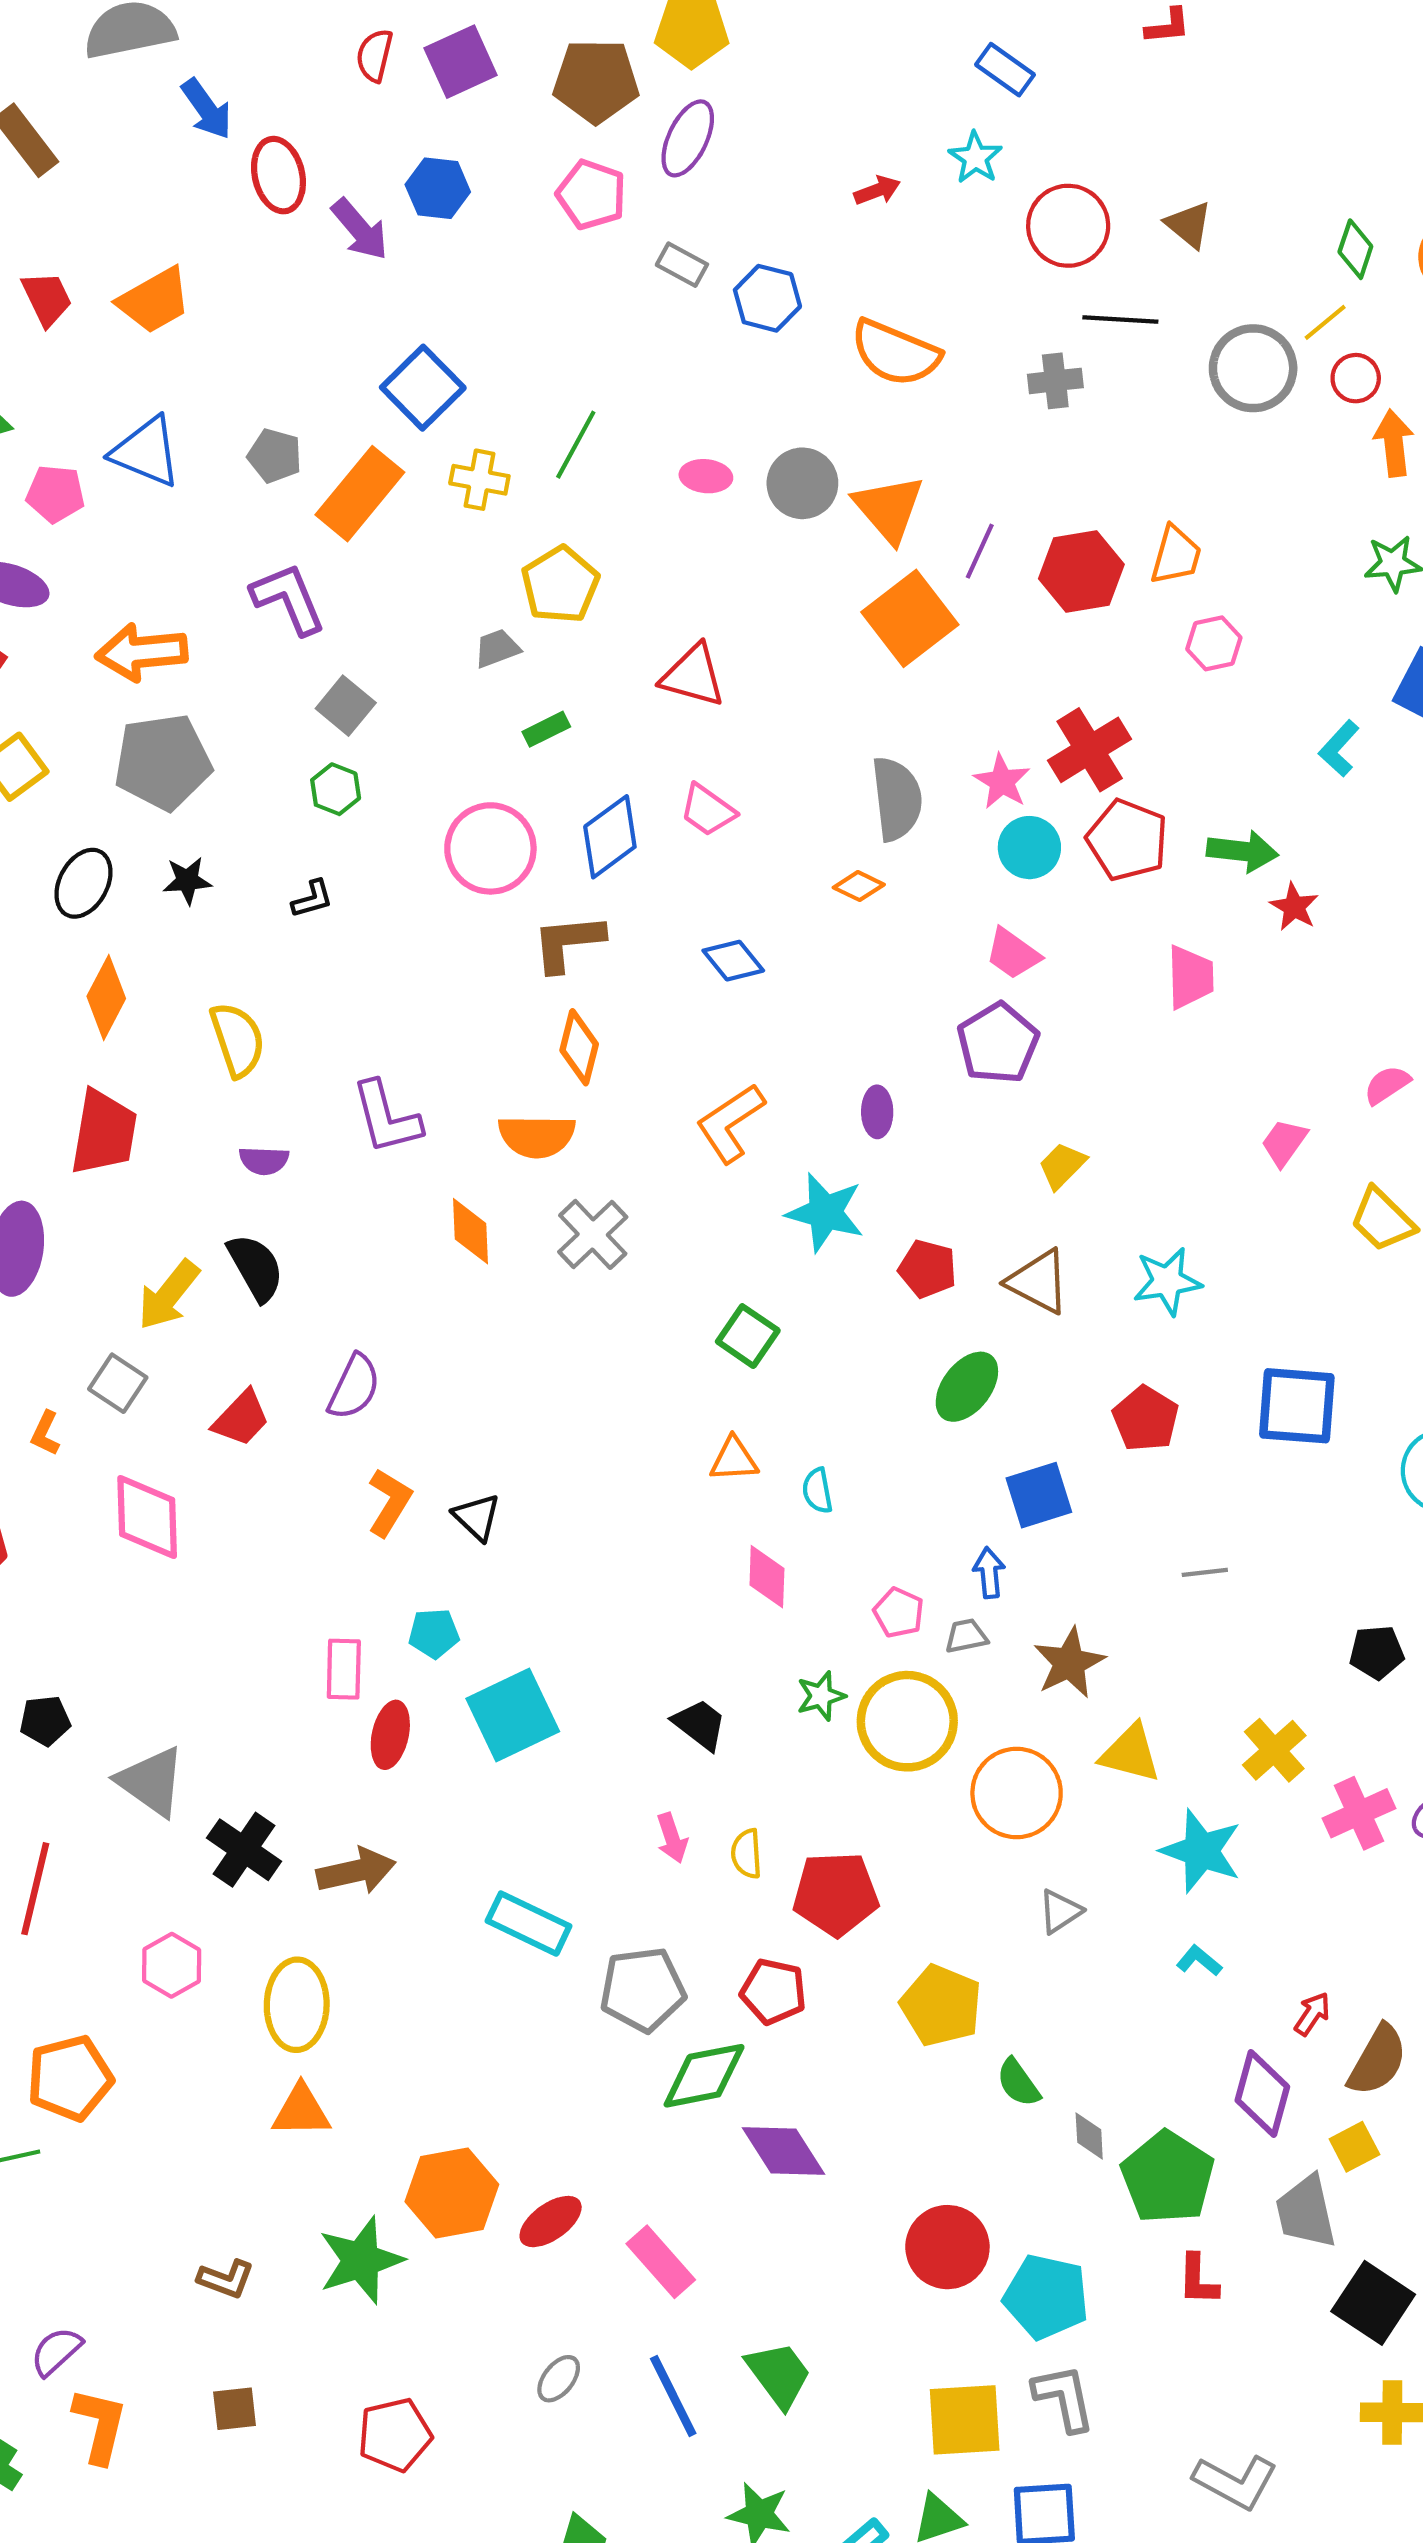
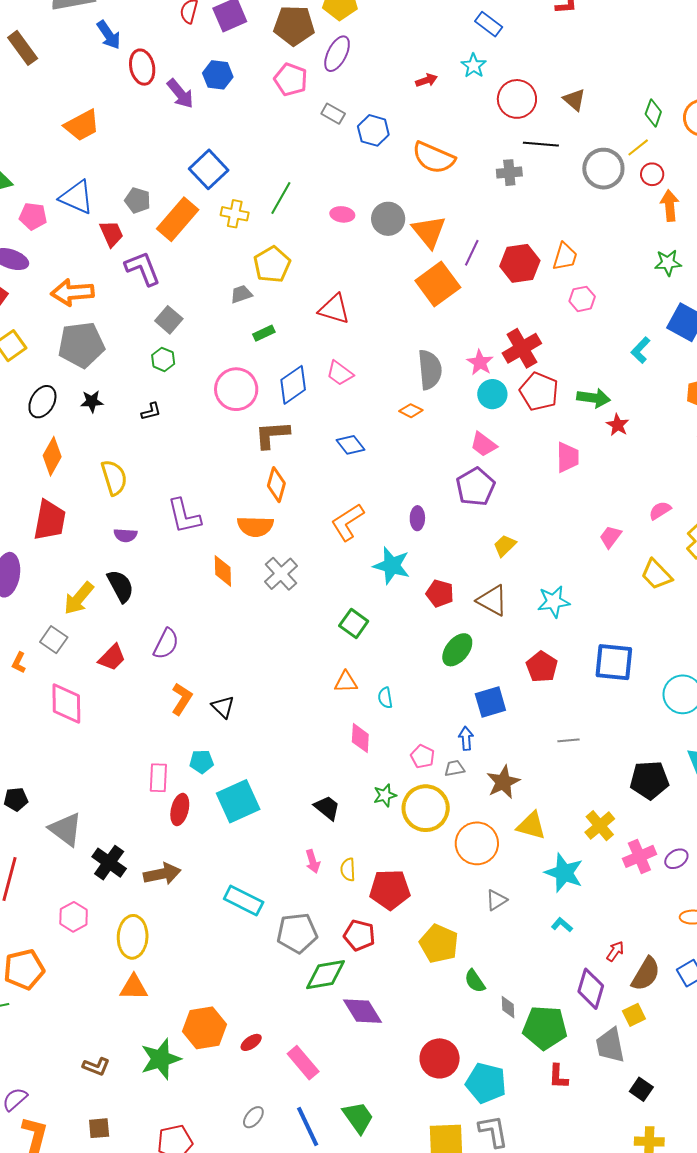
red trapezoid: (47, 299) -> (112, 234), moved
black pentagon: (1377, 1652) -> (649, 780), size x1.5
green pentagon: (1168, 2177) -> (545, 1028), turned -30
red ellipse: (551, 2222) -> (251, 1042), size x0.7
black square: (1373, 2303) -> (641, 1089), size x0.6

